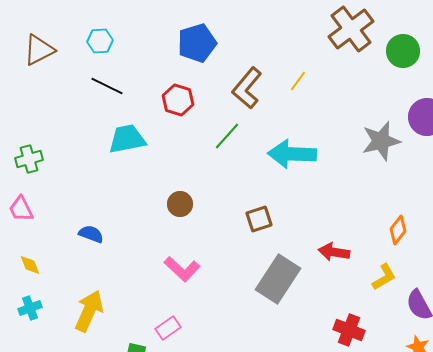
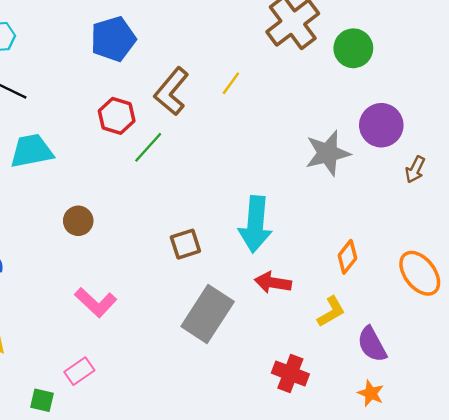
red hexagon: (178, 100) -> (117, 116), moved
cyan arrow: (292, 154) -> (255, 224), moved, turned -87
brown circle: (180, 204) -> (78, 221), moved

